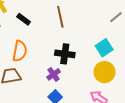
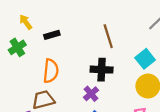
brown line: (60, 17) -> (108, 36), moved
black rectangle: (24, 19) -> (52, 35), turned -48

